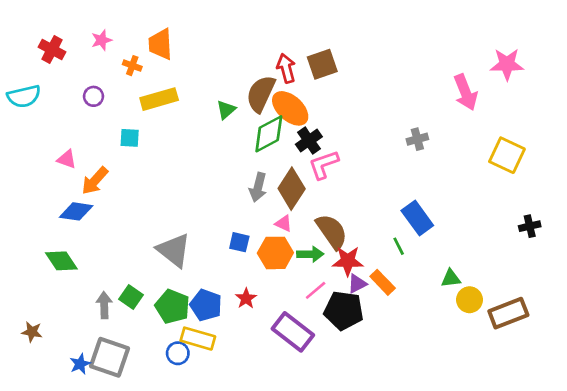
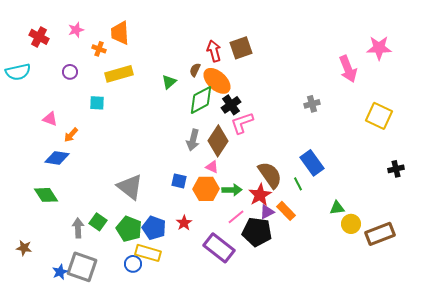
brown semicircle: (261, 94) -> (195, 70), size x0.5
orange arrow: (95, 181) -> (71, 135), size x0.7
brown semicircle: (332, 231) -> (270, 175), moved
red star: (348, 261) -> (260, 195), turned -30

